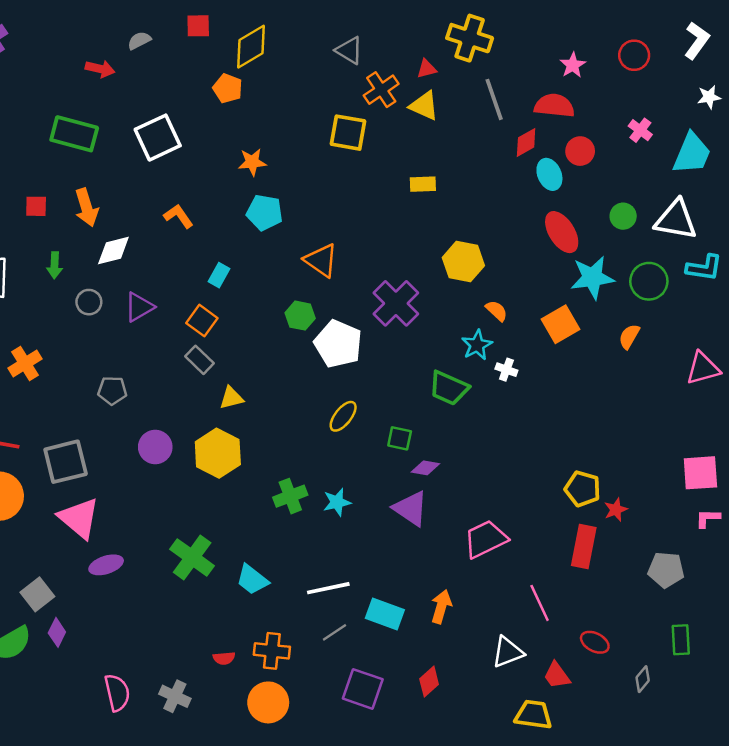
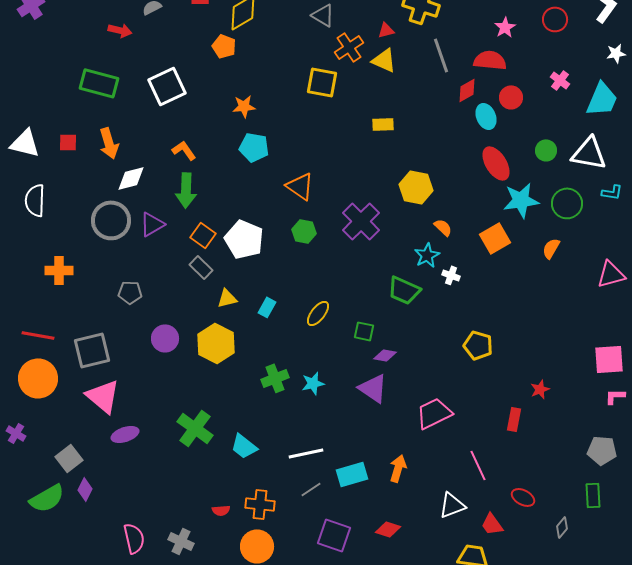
green arrow: (55, 265) -> (186, 190), moved, size x1.6
cyan L-shape: (704, 268) -> (612, 192), size x0.7
cyan rectangle: (219, 275) -> (267, 307), moved
gray circle: (89, 302) -> (111, 220), size x1.8
green hexagon: (300, 316) -> (304, 231), moved
white pentagon: (338, 344) -> (244, 239), moved
orange cross: (25, 363) -> (59, 270), turned 32
yellow pentagon: (583, 489) -> (478, 345), moved
red rectangle: (584, 546) -> (514, 419), size x0.7
gray pentagon: (666, 570) -> (602, 450), moved
cyan rectangle: (385, 614) -> (352, 474), turned -36
red diamond: (429, 682) -> (388, 529), turned 60

